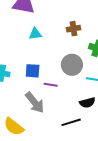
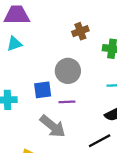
cyan triangle: (35, 34) -> (14, 44), moved
gray circle: (72, 65) -> (68, 71), moved

